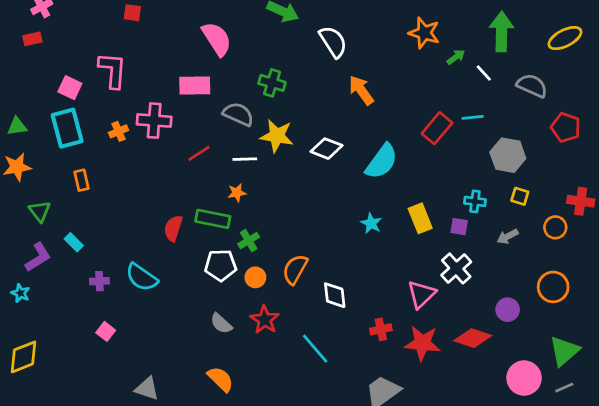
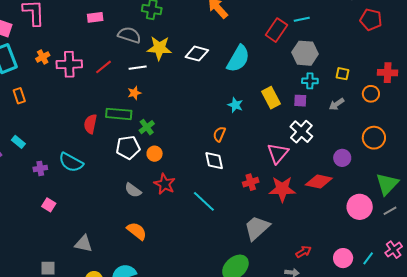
pink rectangle: (195, 85) -> (95, 17), size x0.7
pink cross: (154, 121) -> (69, 64), moved
gray hexagon: (508, 155) -> (305, 53), moved
orange semicircle: (295, 269) -> (219, 134), moved, size x0.7

